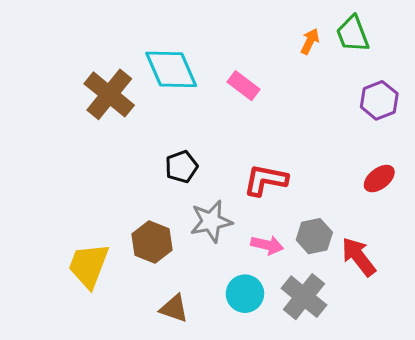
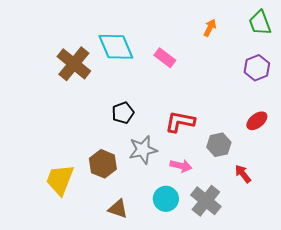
green trapezoid: (353, 34) -> (260, 23), moved
gray hexagon: (314, 236) -> (219, 145), moved
red arrow: (359, 257) -> (243, 174), size x0.7

